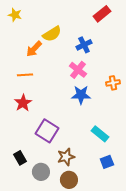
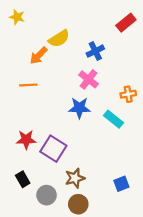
red rectangle: (102, 14) -> (126, 23), moved
blue star: (81, 95) -> (79, 108), moved
red star: (23, 103) -> (26, 140), moved, turned 30
cyan rectangle: (100, 134) -> (113, 119), moved

